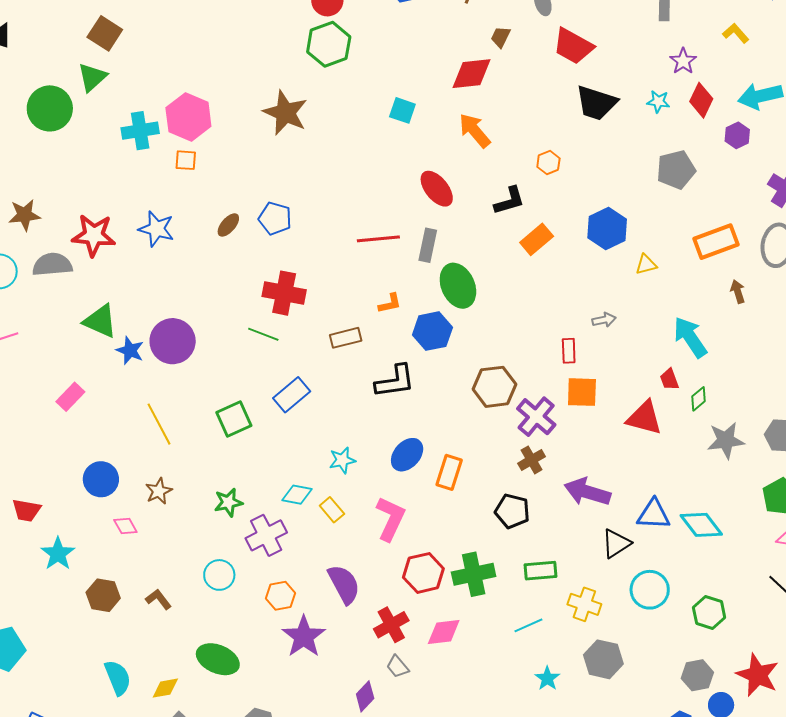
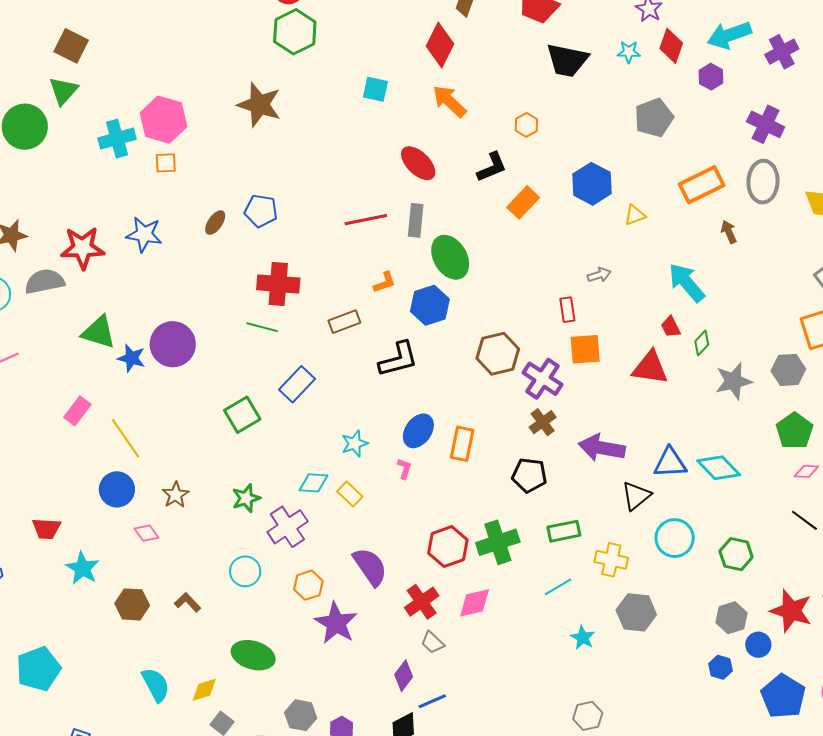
red diamond: (472, 74) -> (440, 45), turned -51
yellow line: (159, 424) -> (126, 438), moved
pink L-shape: (390, 519) -> (404, 469), moved, size x0.5

